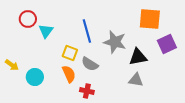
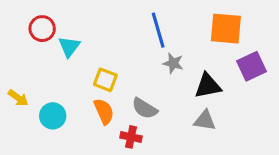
blue line: (87, 31) -> (158, 30), moved
gray star: (115, 42) -> (173, 63), size x0.6
gray semicircle: (90, 64) -> (145, 108), moved

